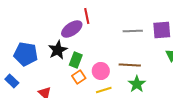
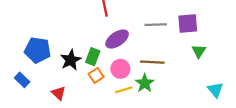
purple ellipse: (72, 29) -> (117, 39), moved
black star: (58, 50) -> (71, 60), moved
green star: (137, 84) -> (145, 83), moved

